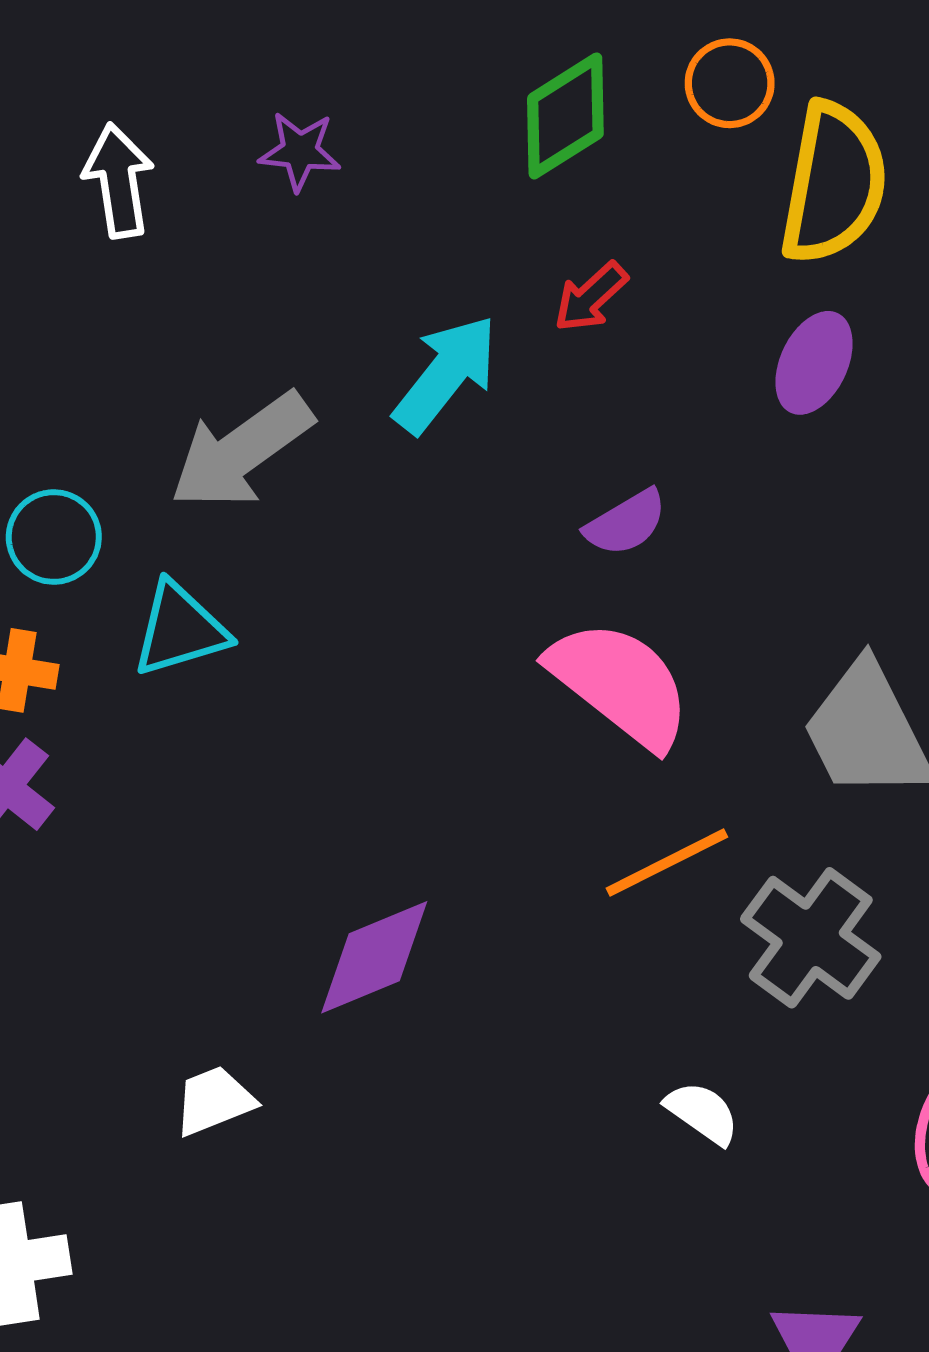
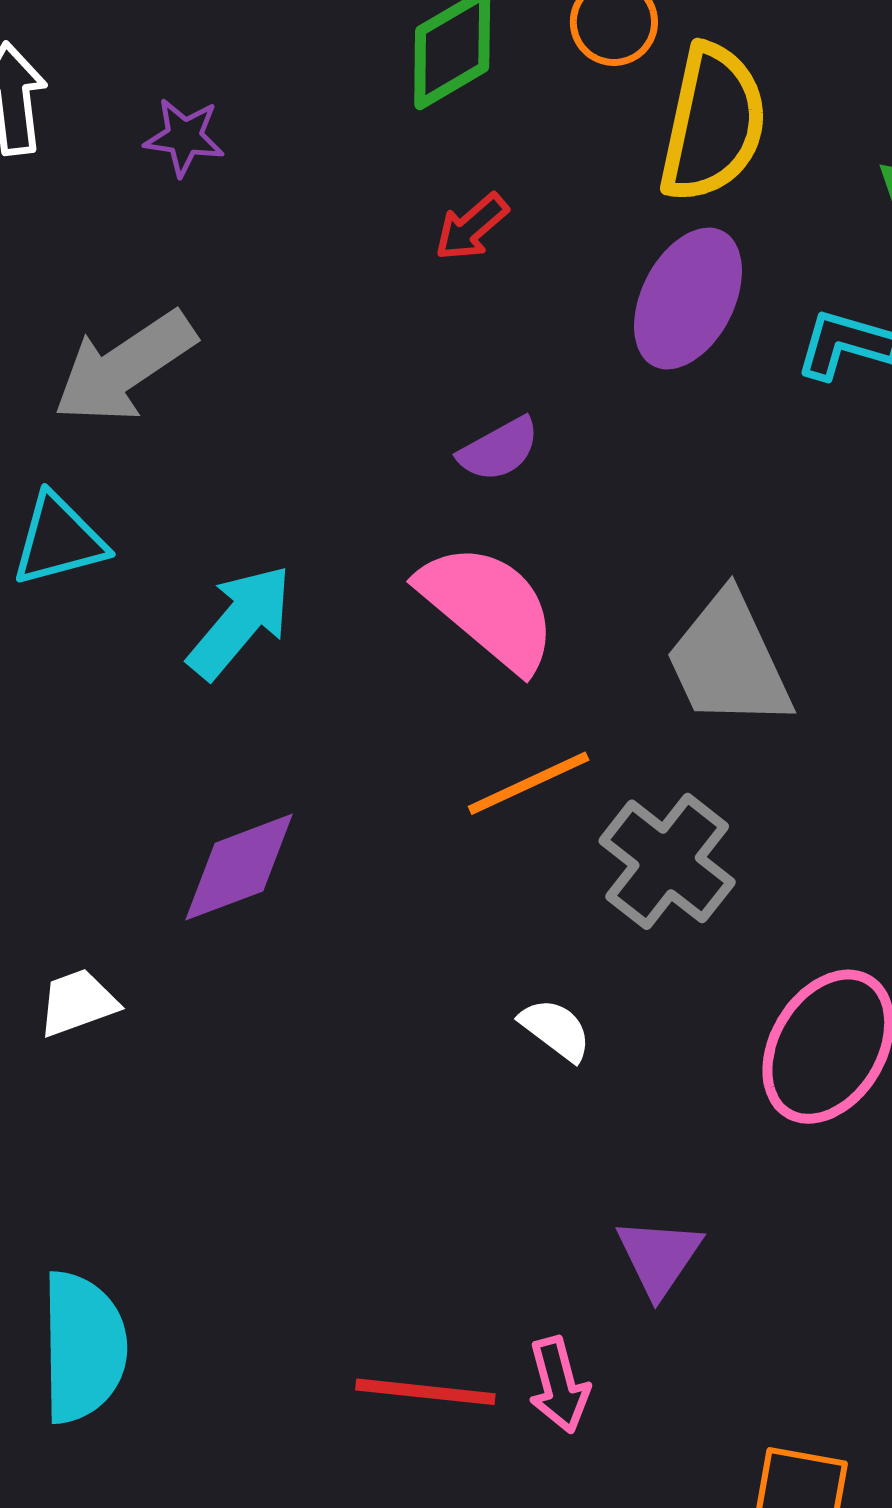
purple star: (300, 151) -> (184, 137), moved
purple ellipse: (814, 363) -> (688, 299), size x1.4
cyan arrow: (446, 374) -> (240, 622), moved

